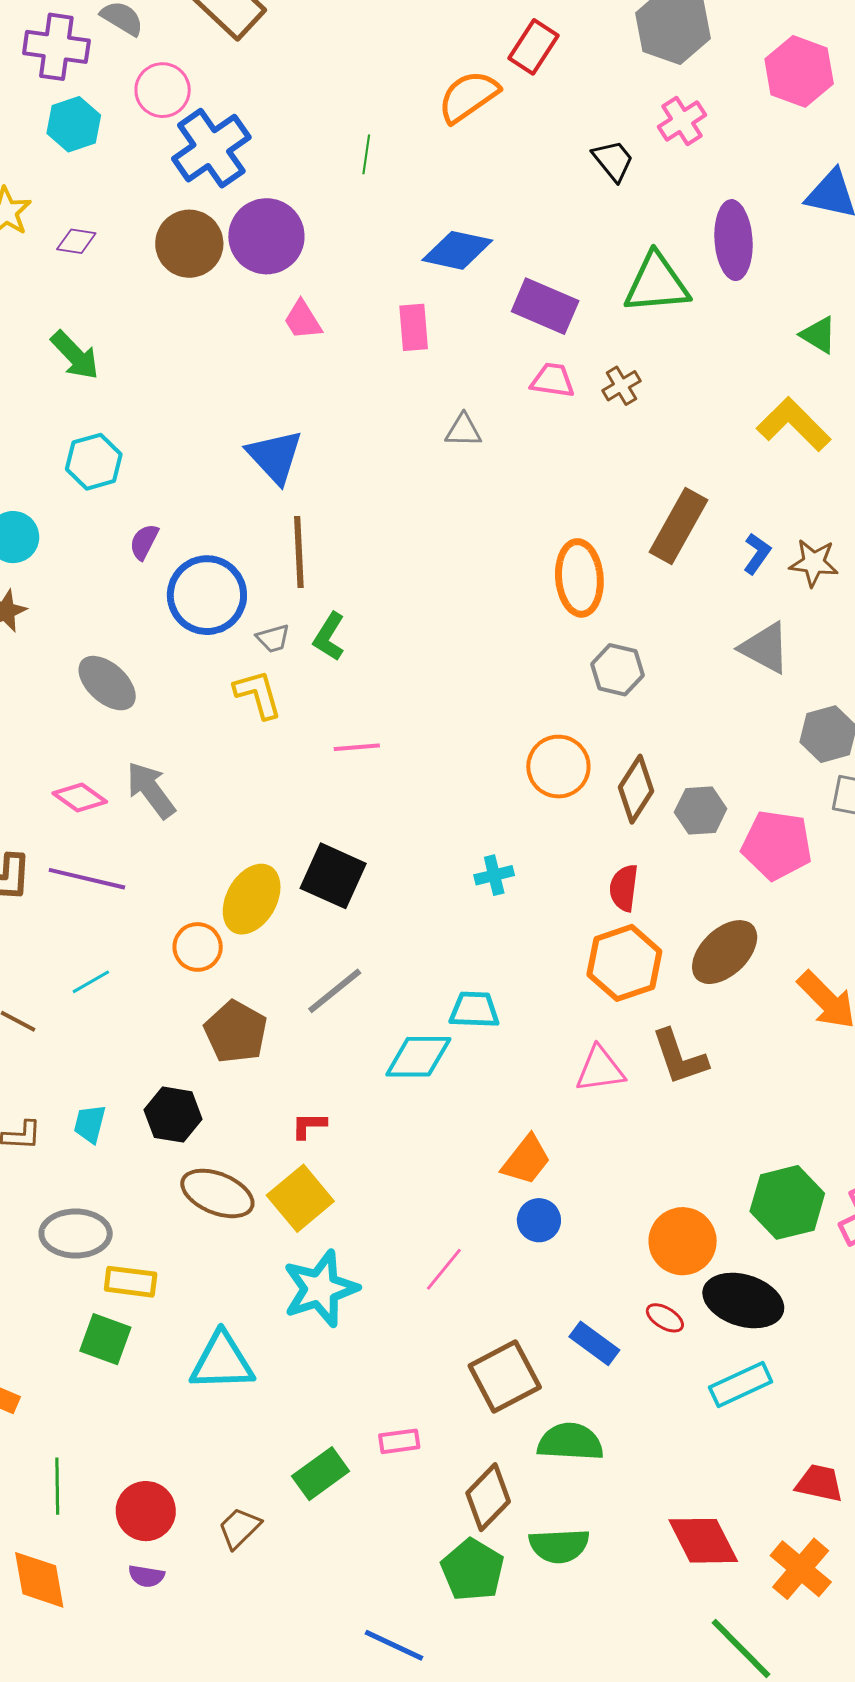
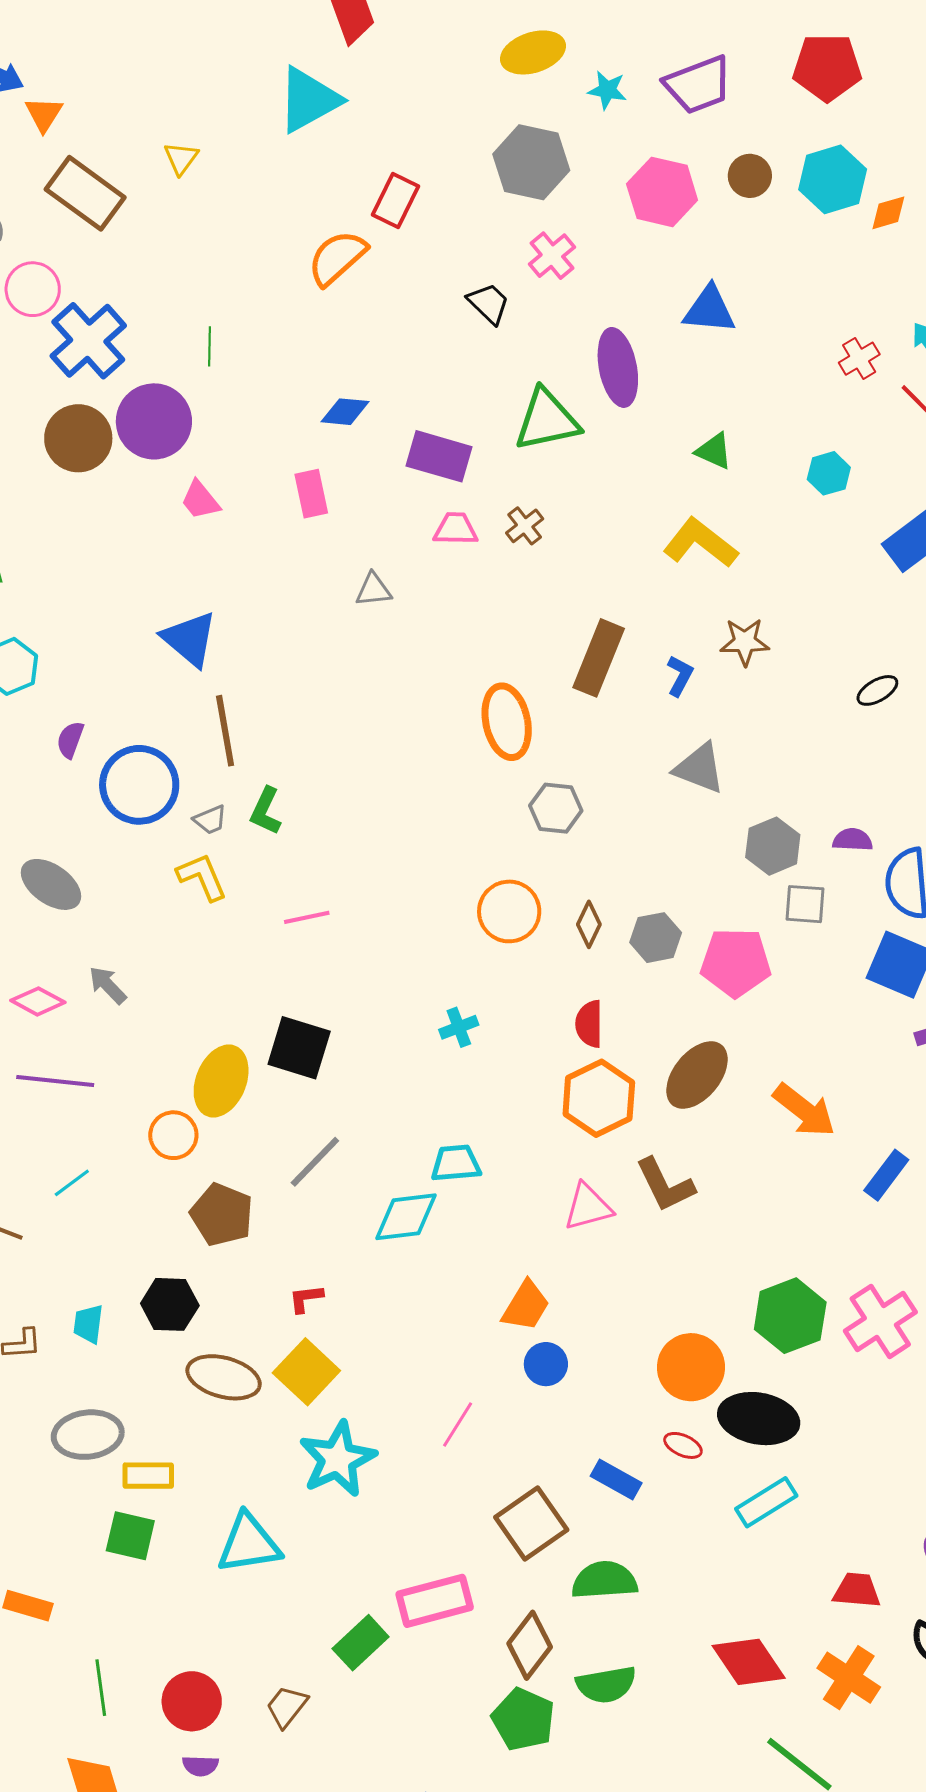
green line: (366, 154) -> (210, 346), moved
blue diamond: (457, 250) -> (345, 412), size x0.7
brown star: (814, 563) -> (745, 642), moved
brown diamond: (636, 789) -> (589, 924), size x0.7
gray arrow: (151, 790) -> (108, 985), size x0.7
pink rectangle: (399, 1441) -> (435, 1601), size x1.8

